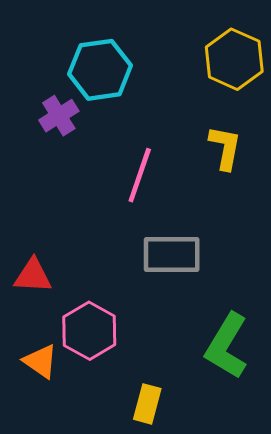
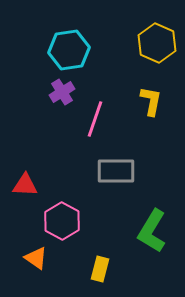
purple cross: (59, 116) -> (62, 92), moved
orange triangle: (41, 361) -> (36, 258), moved

